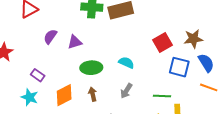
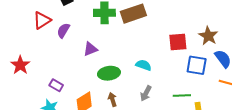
purple semicircle: (50, 37) -> (63, 30), moved
brown star: (193, 39) -> (208, 36), turned -30
red square: (163, 42) -> (178, 42), turned 30

